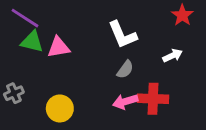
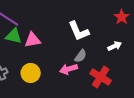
red cross: (153, 99) -> (101, 77), turned 30
pink arrow: (125, 102) -> (69, 69), moved
yellow circle: (60, 108) -> (31, 73), moved

